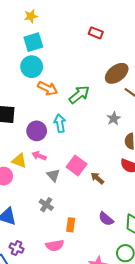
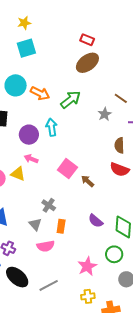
cyan circle: (32, 67) -> (16, 85), moved
brown ellipse: (117, 73) -> (87, 63), moved
gray star: (114, 118) -> (105, 114), moved
yellow triangle: (19, 161) -> (18, 174), moved
gray triangle: (53, 175) -> (35, 224), moved
gray cross: (46, 205) -> (49, 205), moved

